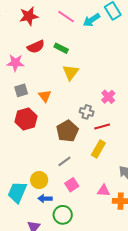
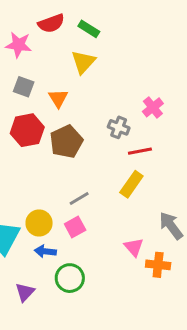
yellow triangle: (71, 72) -> (83, 62), moved
gray square: (21, 90) -> (24, 87), turned 32
brown pentagon: (67, 131) -> (66, 142), moved
pink square: (72, 185) -> (75, 227), moved
pink triangle: (104, 191) -> (134, 247), turned 40

